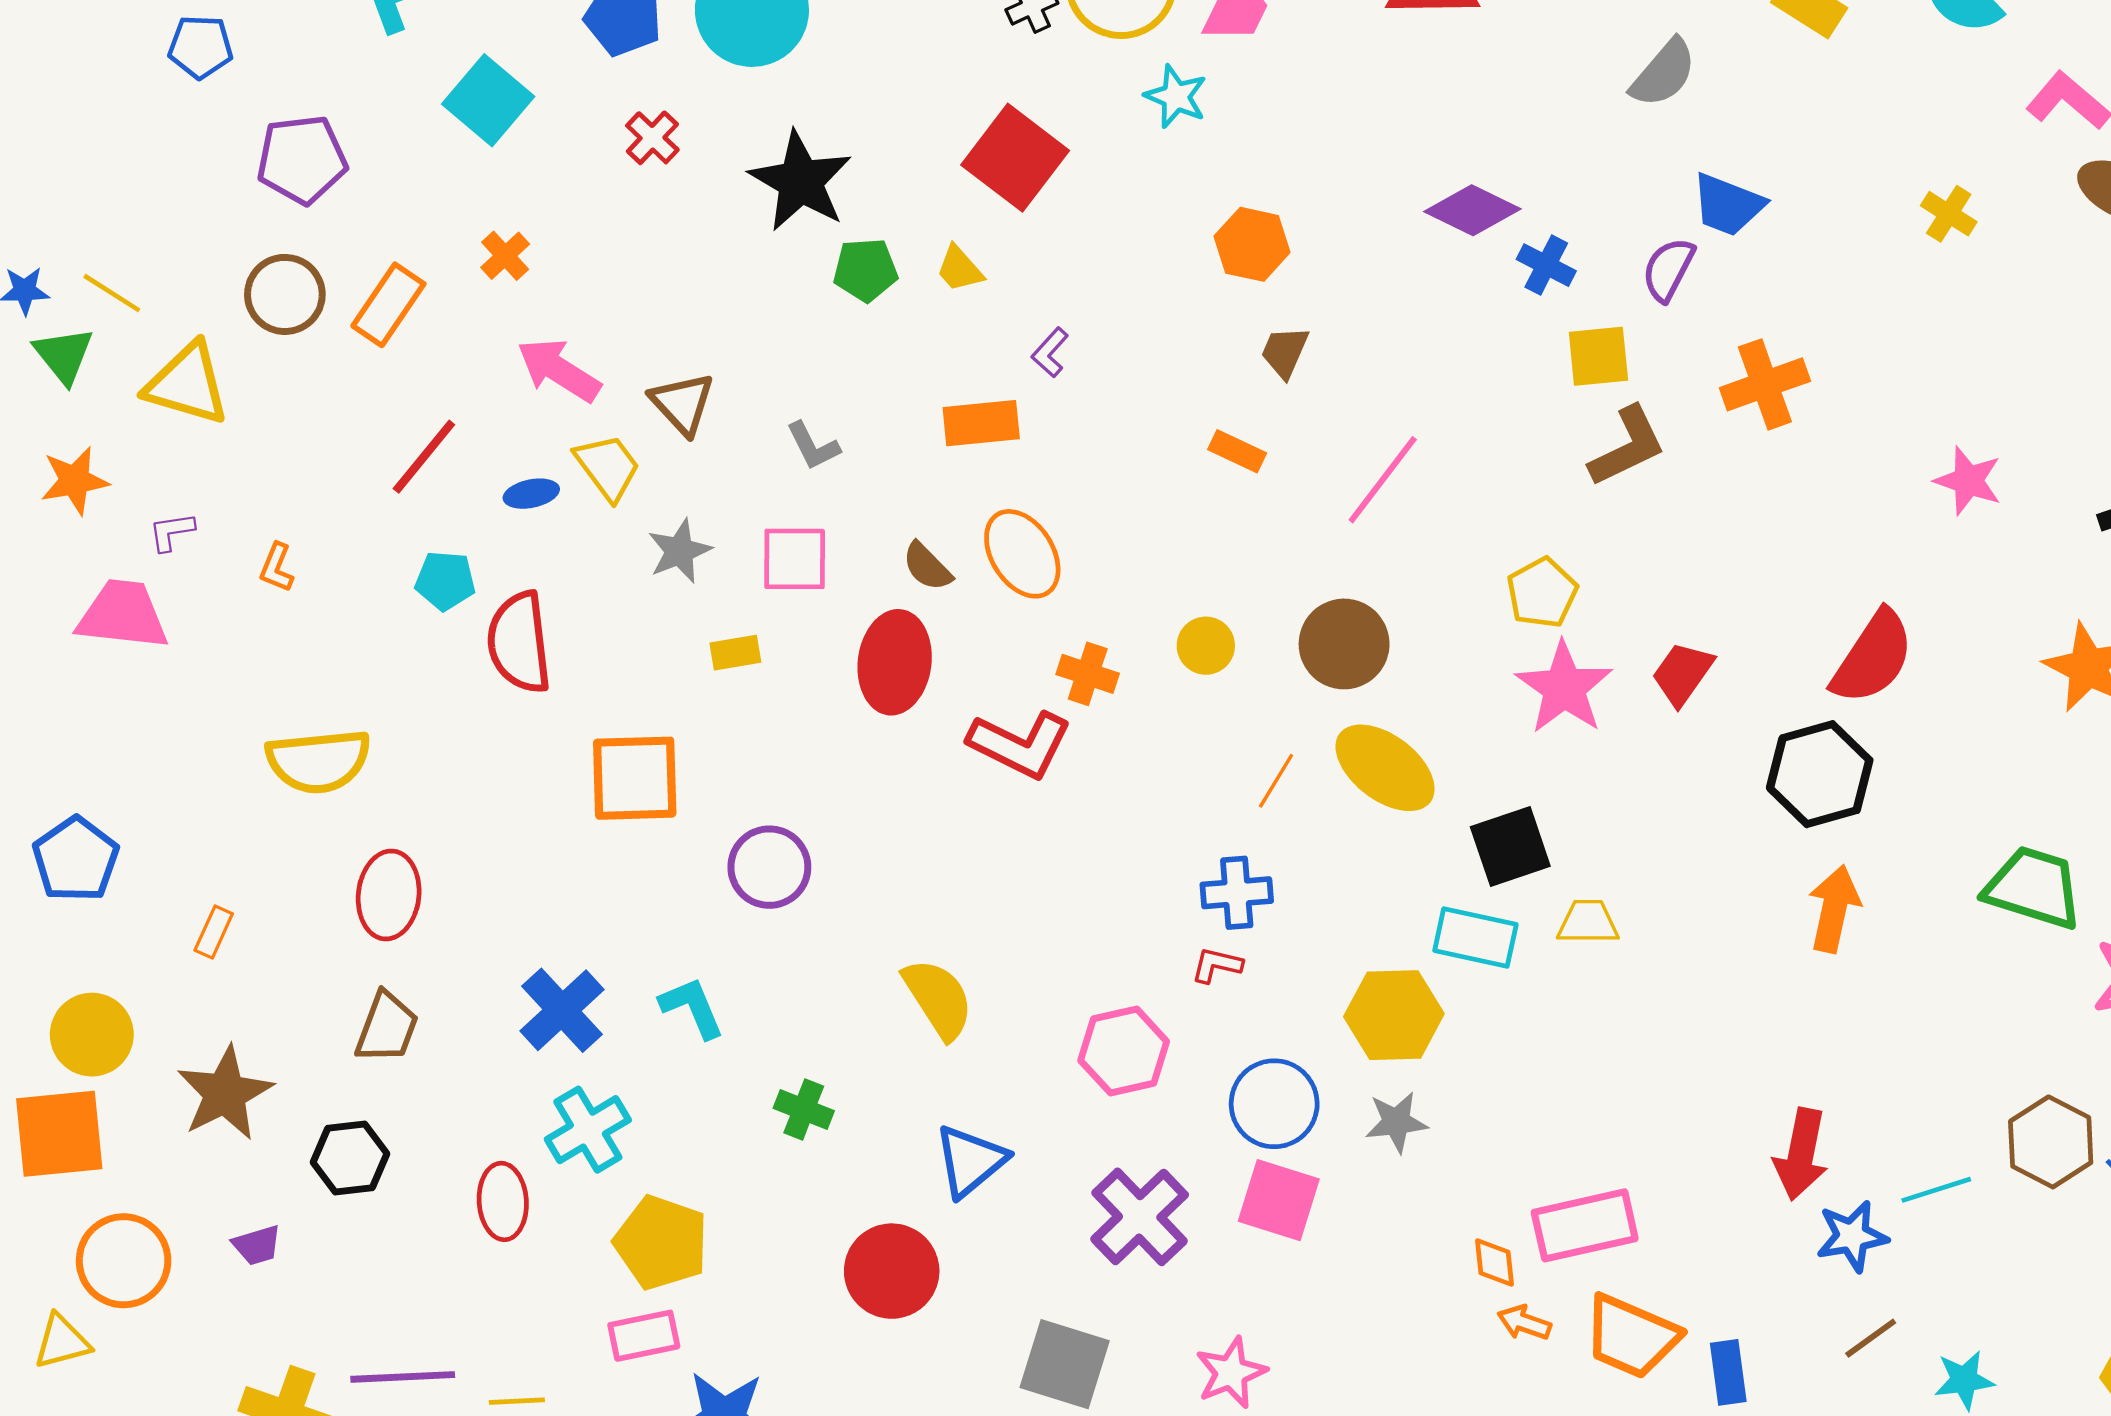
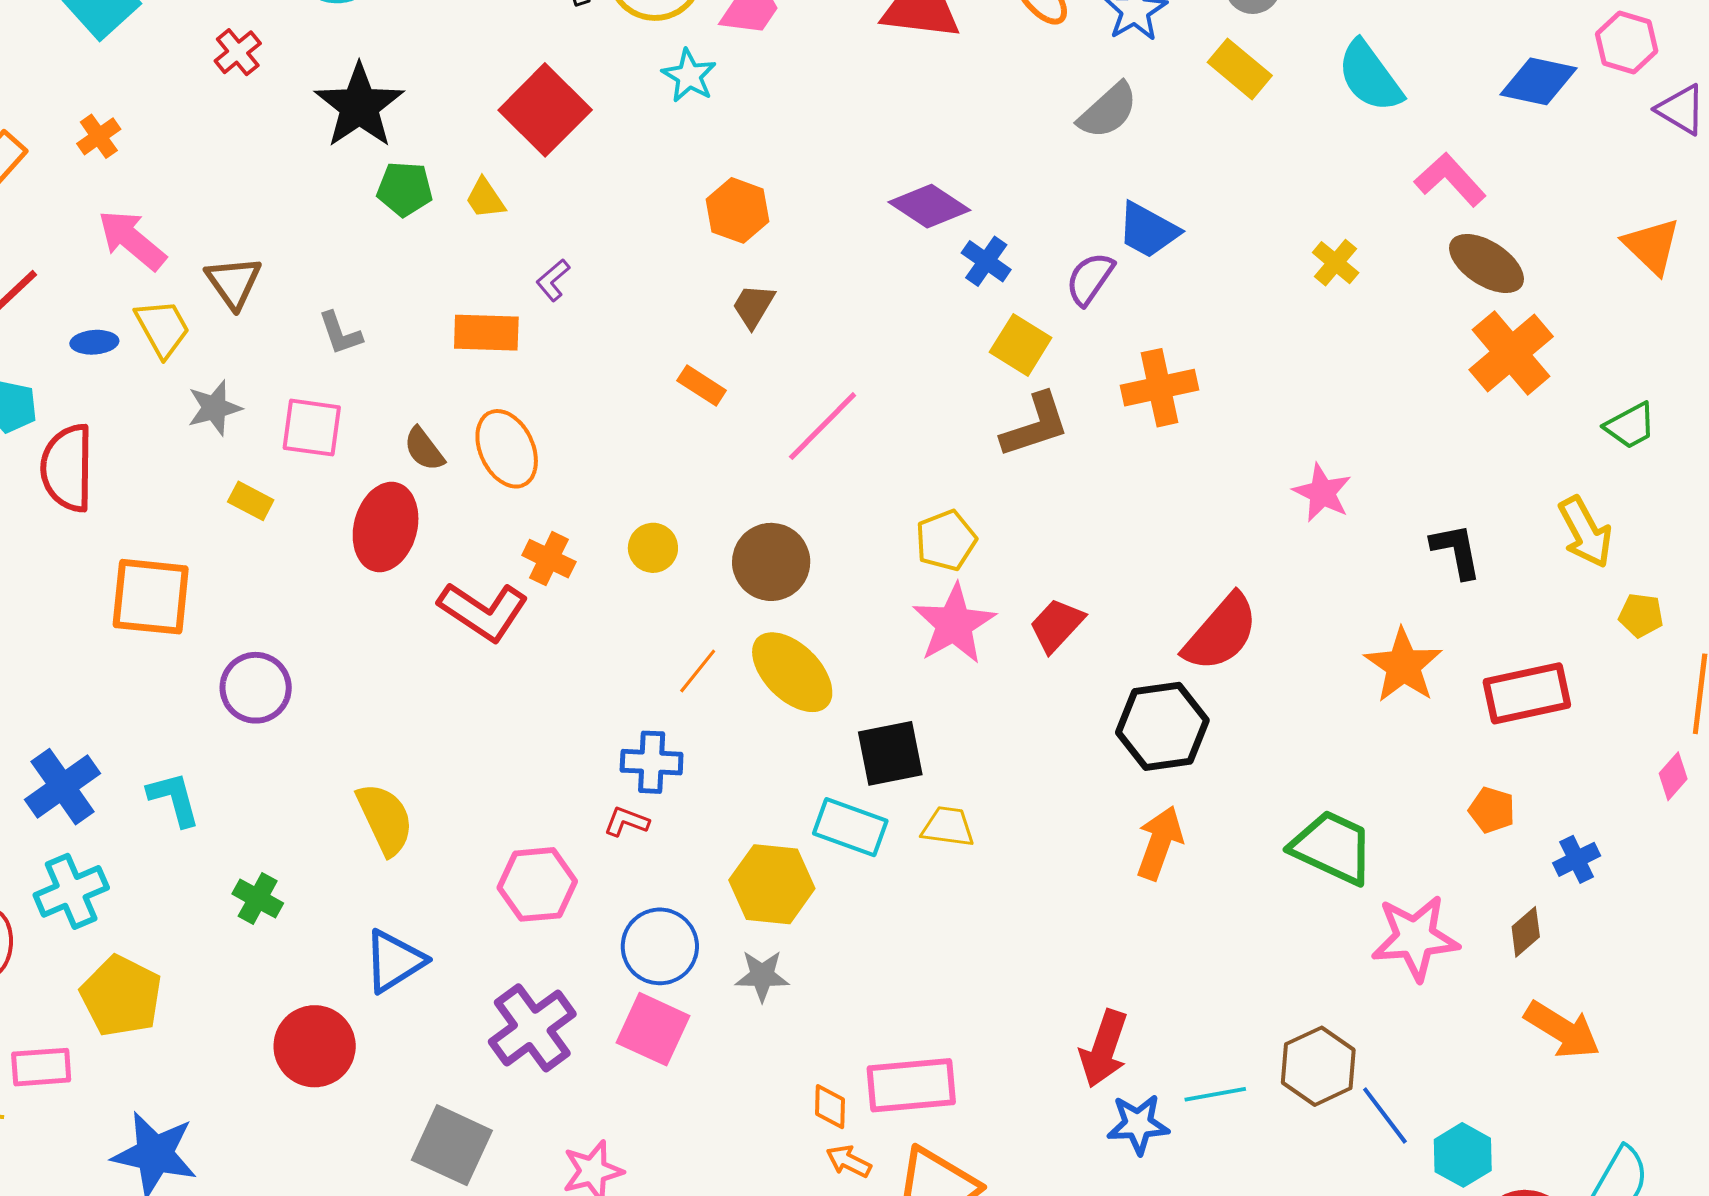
yellow square: (1598, 356) -> (1021, 345), turned 30
yellow rectangle: (735, 653) -> (251, 501), turned 30
pink rectangle: (644, 1336) -> (41, 1067), moved

